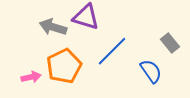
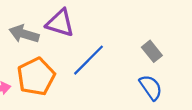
blue semicircle: (151, 71) -> (151, 87), moved

